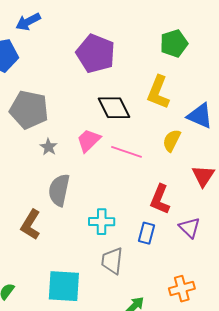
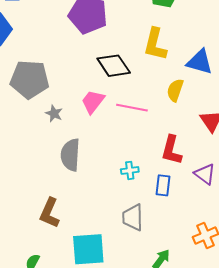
cyan cross: (102, 222) -> (130, 170), moved, size x0.7
brown L-shape: (31, 225) -> (49, 213), moved

